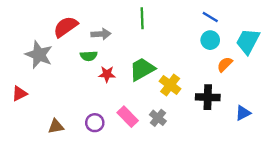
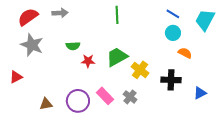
red semicircle: (66, 27) -> (28, 17), moved
gray arrow: (101, 34) -> (60, 13), moved
cyan trapezoid: (248, 41) -> (205, 20), moved
orange semicircle: (225, 64) -> (185, 53), turned 72
purple circle: (95, 123) -> (78, 101), size x1.5

